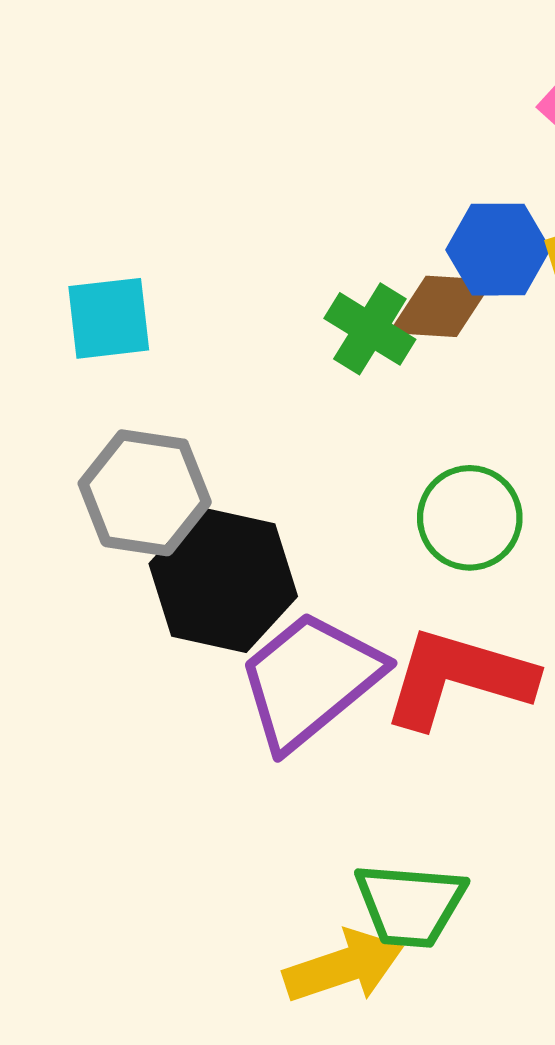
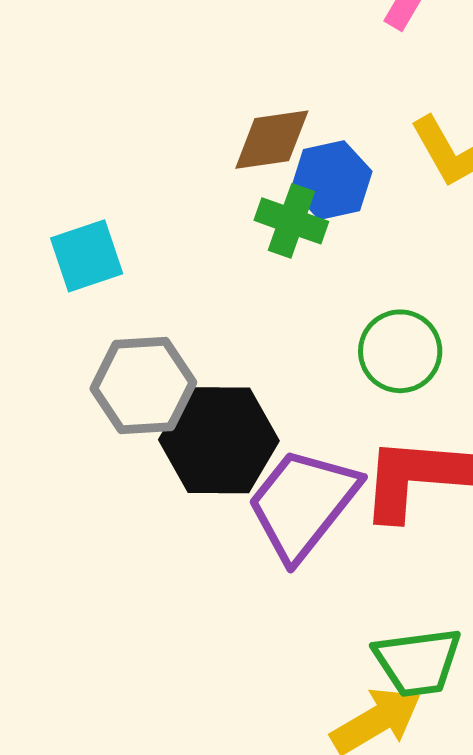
blue hexagon: (498, 250) -> (332, 180), moved
brown diamond: (441, 306) -> (272, 140), moved

